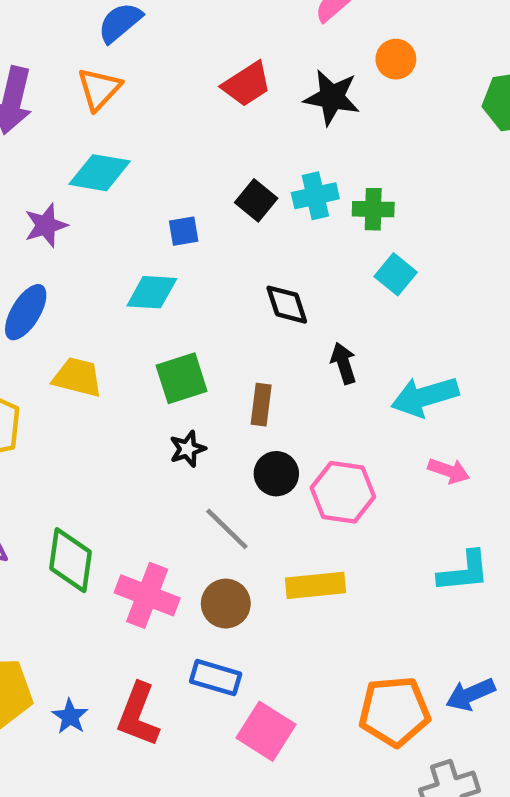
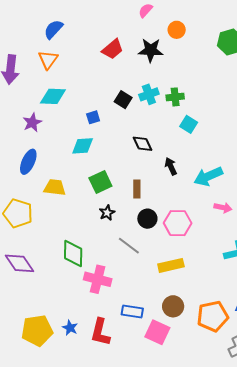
green diamond: (70, 560) -> (73, 254), moved
brown circle: (226, 604) -> (173, 306), moved
blue star: (70, 716) -> (70, 328), moved

